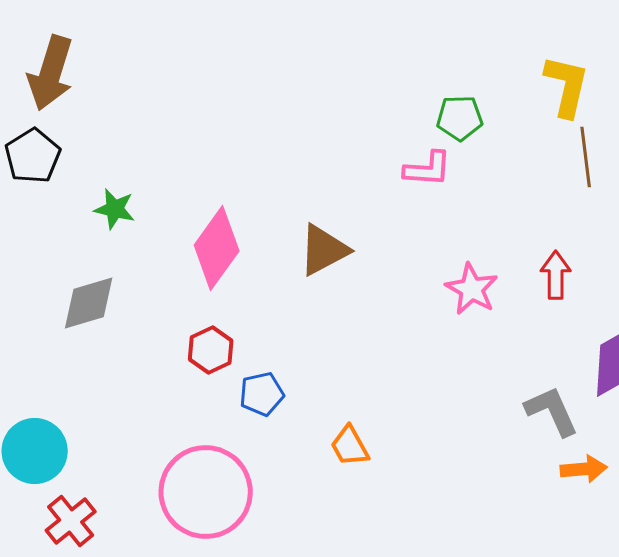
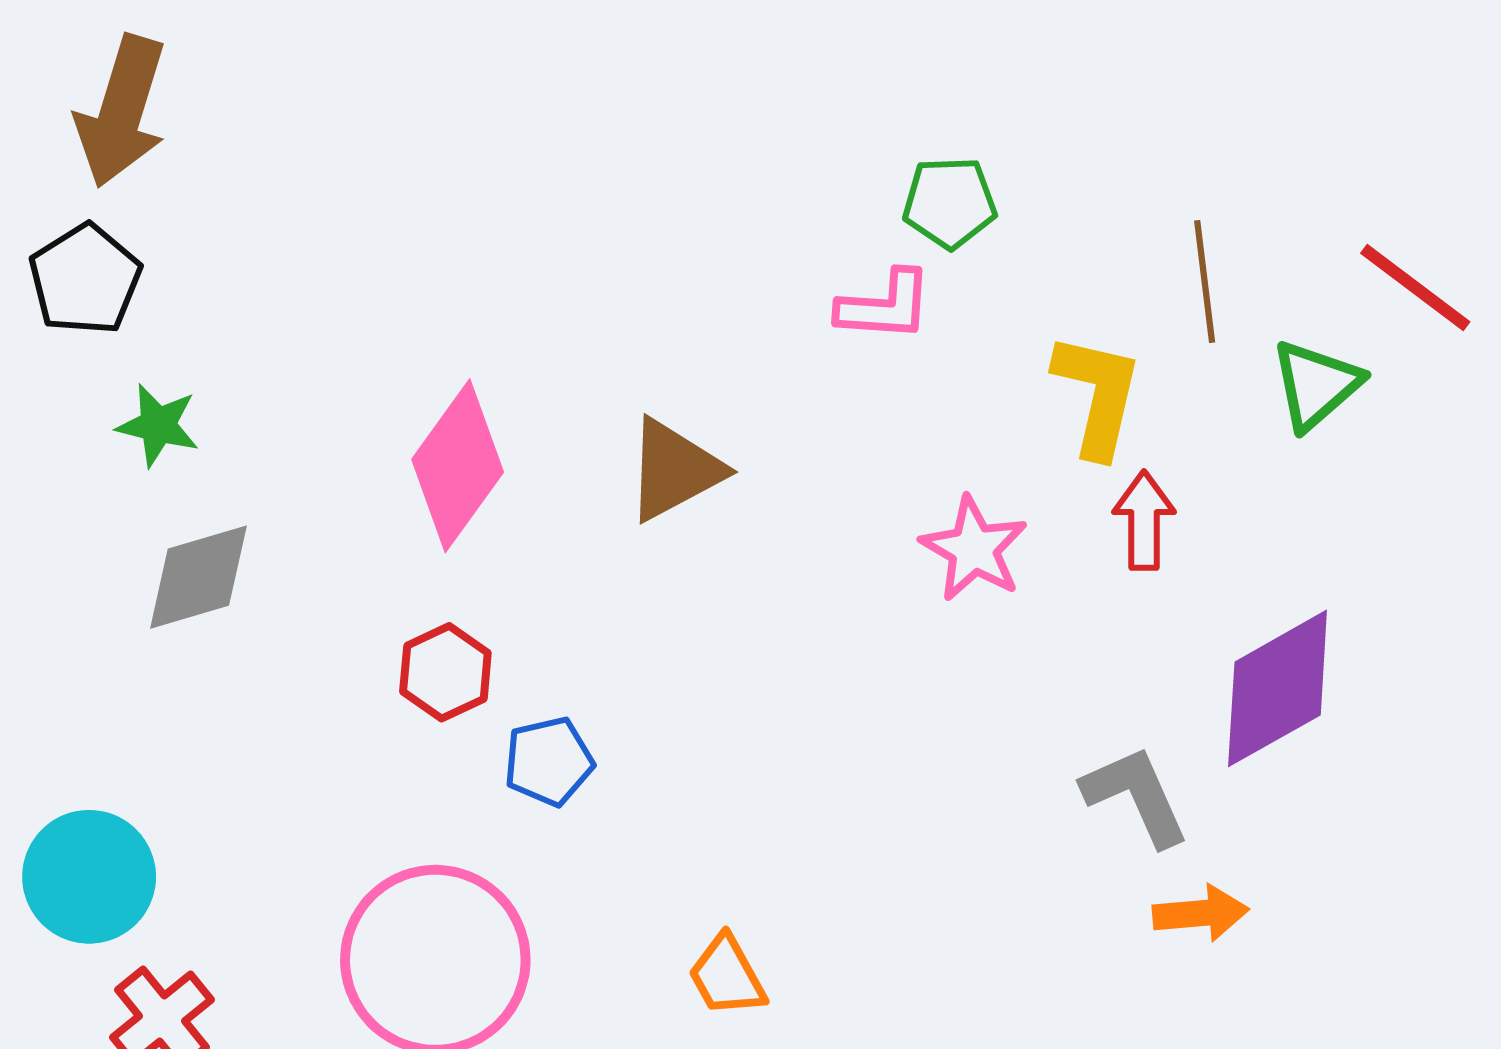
yellow L-shape: (567, 86) -> (1097, 395), moved
green star: (115, 209) -> (158, 425), moved
orange trapezoid: (350, 446) -> (727, 976), moved

